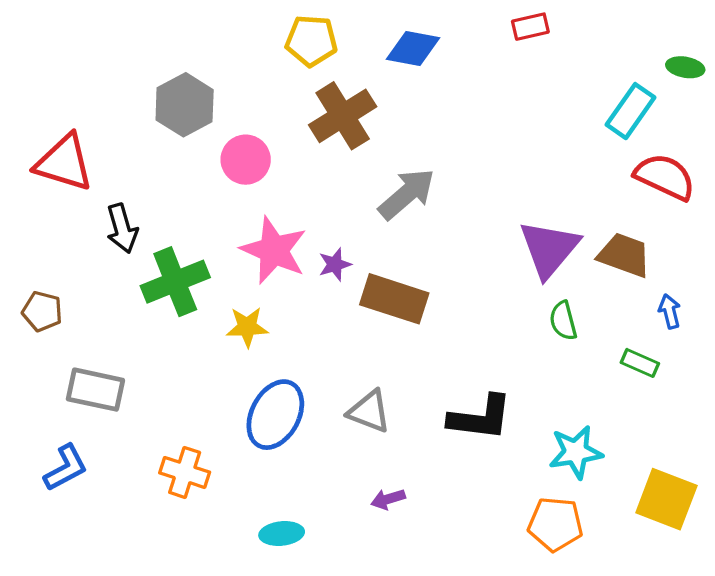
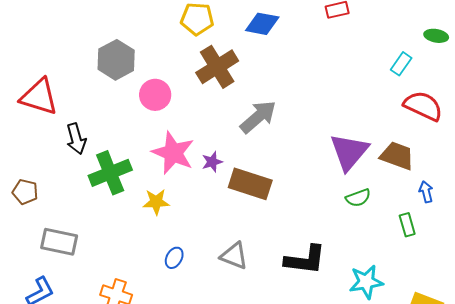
cyan rectangle: (630, 111) -> (401, 64), size x0.7
green semicircle: (563, 321) -> (358, 198), turned -95
green rectangle: (640, 363) -> (407, 225), turned 50
blue ellipse: (275, 415) -> (174, 258), size x0.5

